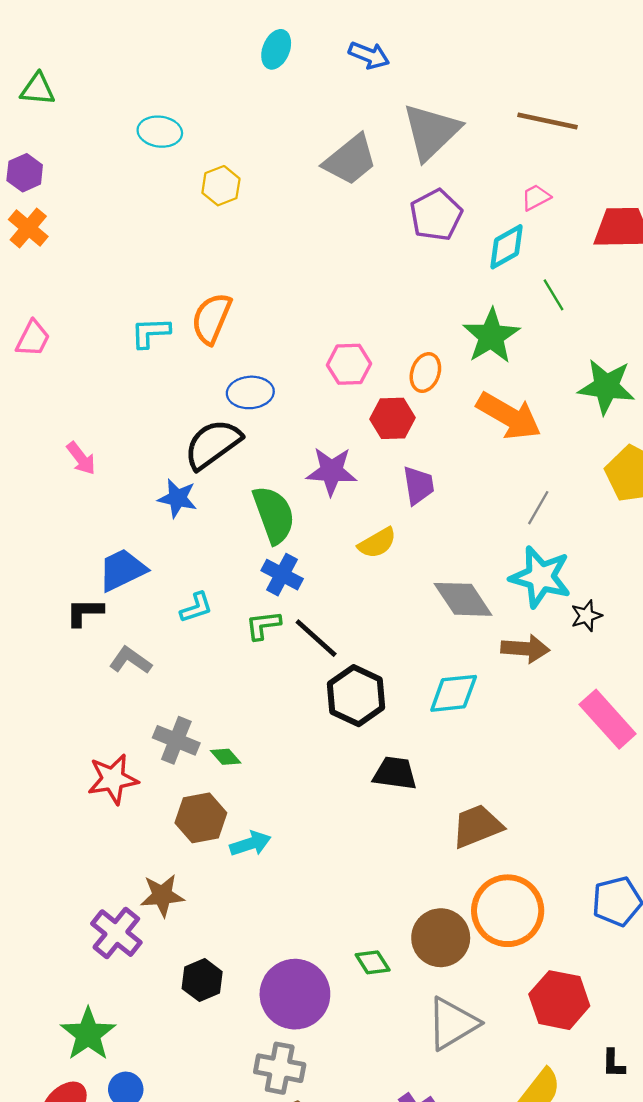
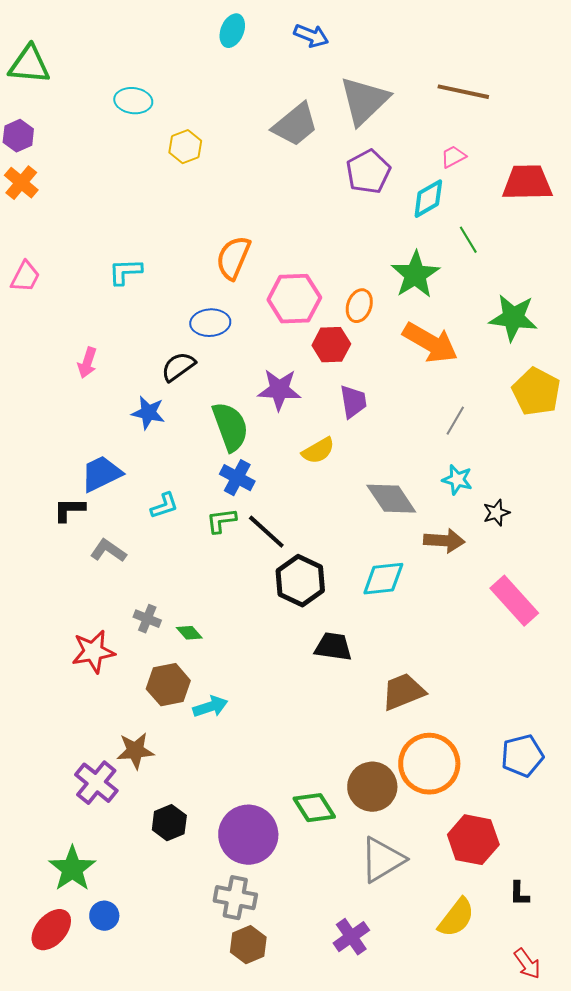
green triangle: (38, 89) -> (29, 65), size x1.4
orange semicircle: (212, 318) -> (233, 258), moved
pink hexagon: (349, 364) -> (294, 299), size x1.4
black semicircle: (213, 444) -> (178, 367), size x0.7
pink arrow: (81, 458) -> (87, 363), moved, turned 56
cyan star: (541, 577) -> (457, 480), size x0.6
gray cross: (176, 740) -> (147, 619), size x0.7
green diamond: (373, 962) -> (314, 808), size x1.4

